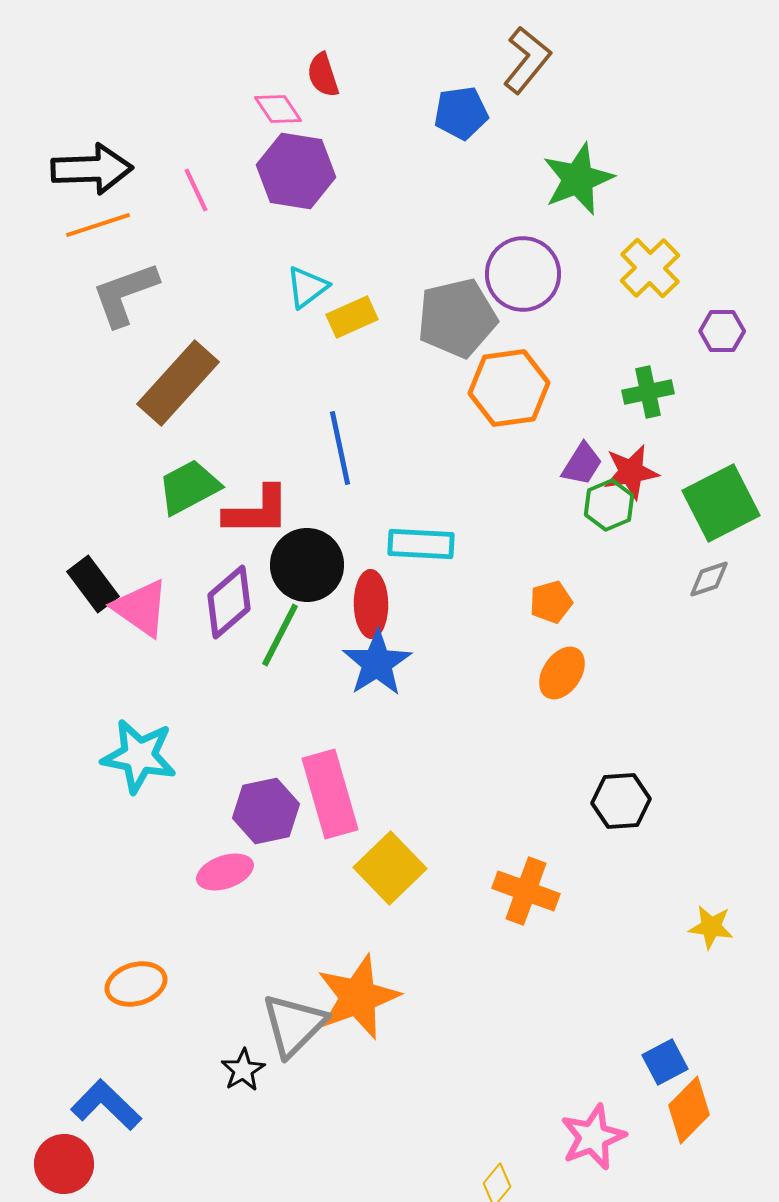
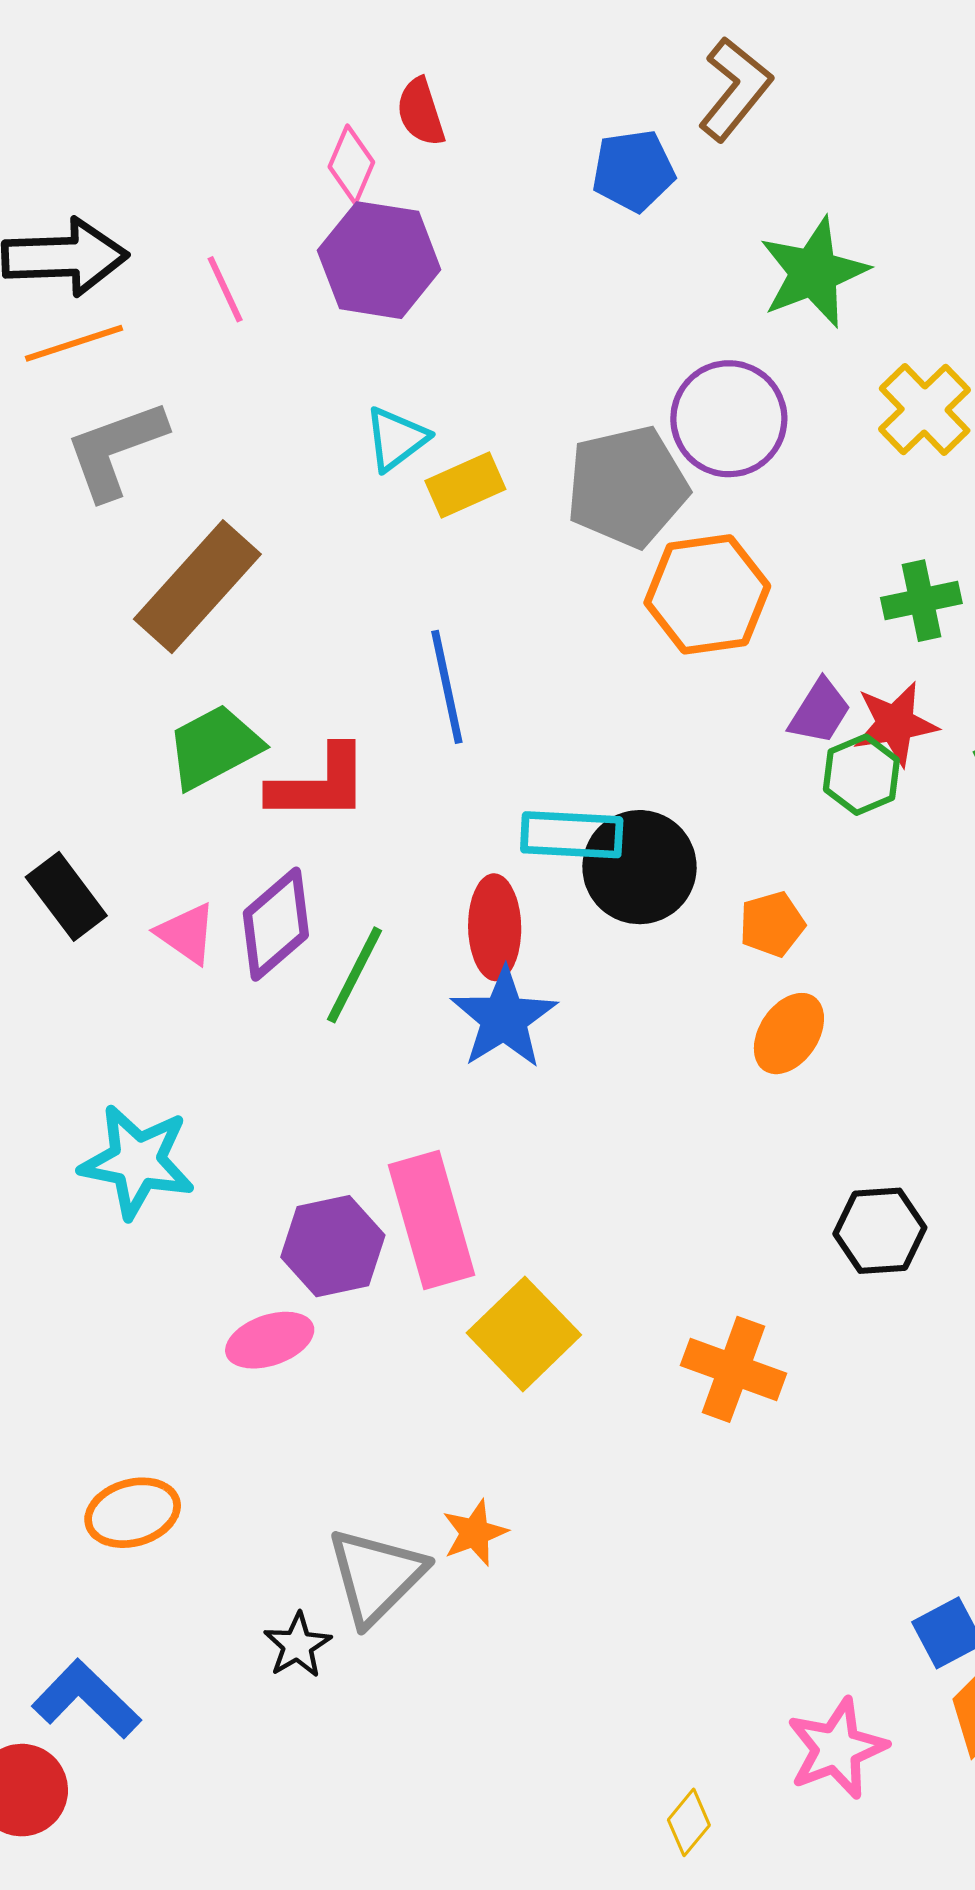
pink diamond: (278, 109) -> (351, 165), turned 57
black circle: (307, 565) -> (639, 867), moved
pink triangle: (141, 608) -> (187, 933), moved, size x0.7
orange star: (358, 997) -> (475, 1533), size x0.5

